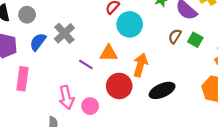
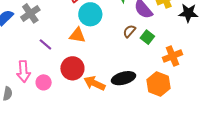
orange triangle: (109, 53) -> (77, 35), moved
orange arrow: (140, 65) -> (95, 83), moved, turned -90
black ellipse: (162, 90) -> (124, 78), moved

